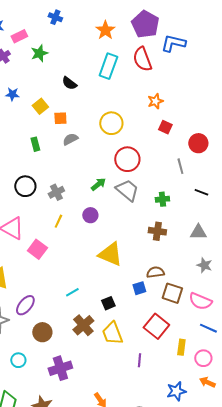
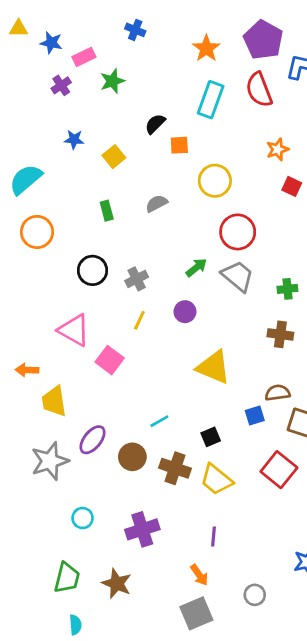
black semicircle: (69, 83) -> (155, 124), turned 98
orange square: (60, 118) -> (179, 145), moved
brown cross: (83, 325) -> (175, 468), turned -30
brown circle: (42, 332) -> (132, 457), moved
yellow trapezoid: (112, 333) -> (216, 480), turned -30
purple line: (139, 360) -> (213, 537), moved

